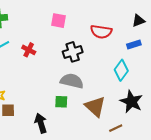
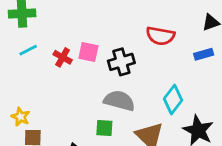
pink square: (58, 21) -> (88, 52), moved
cyan diamond: (121, 70) -> (173, 100), moved

